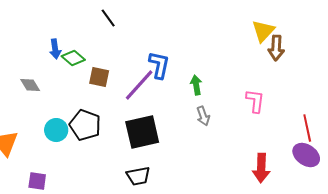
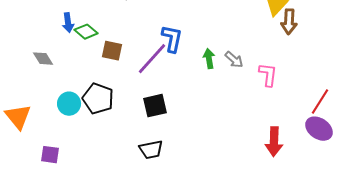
gray arrow: (203, 116) -> (234, 60), moved, turned -30
red line: (307, 128) -> (320, 102), turned 44
black square: (142, 132) -> (155, 106), size x0.7

